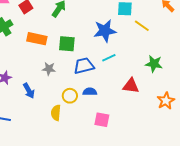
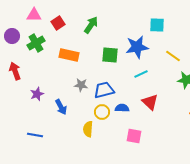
yellow line: (142, 26) -> (173, 56), moved
green square: (67, 44) -> (110, 55), moved
blue trapezoid: (84, 66) -> (104, 90), moved
red triangle: (131, 86) -> (150, 102), moved, turned 36

